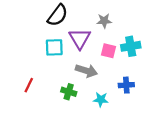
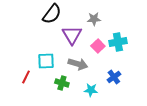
cyan square: (54, 47) -> (46, 61), moved
pink square: (109, 51) -> (98, 46), turned 32
blue cross: (126, 85) -> (114, 77), turned -32

